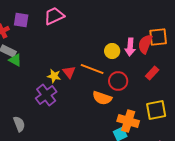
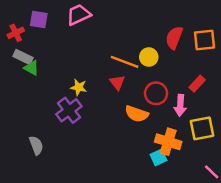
red semicircle: (145, 44) -> (174, 38), moved
pink arrow: (130, 47) -> (180, 105), moved
orange line: (92, 69) -> (125, 62), moved
red triangle: (69, 72) -> (117, 82), moved

